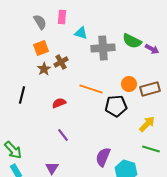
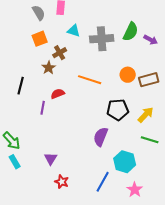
cyan triangle: (81, 33) -> (74, 31), moved
green semicircle: (132, 41) -> (131, 32), turned -90
brown star: (44, 69) -> (49, 68), moved
black pentagon: (116, 106) -> (118, 110), moved
purple line: (63, 135) -> (43, 108), moved, turned 48
purple semicircle: (103, 157) -> (101, 137), moved

